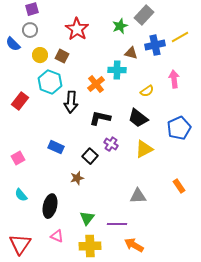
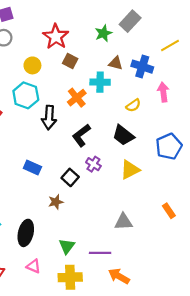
blue cross: (155, 45) -> (142, 67), moved, turned 30
yellow circle: (40, 55) -> (32, 65), moved
brown square: (62, 56) -> (70, 61), moved
black L-shape: (100, 118) -> (81, 135), turned -50

